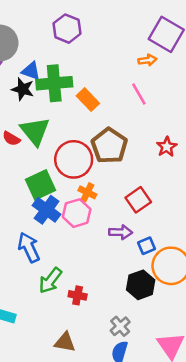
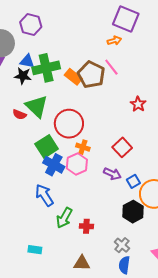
purple hexagon: (67, 29) -> (31, 24), moved
brown pentagon: (109, 146) -> (91, 75), moved
purple arrow: (121, 232) -> (112, 174), turned 30

